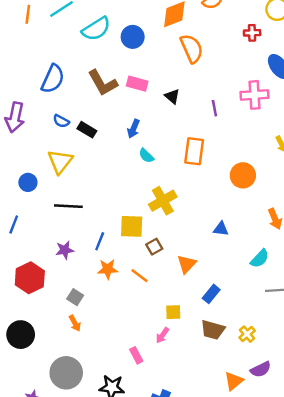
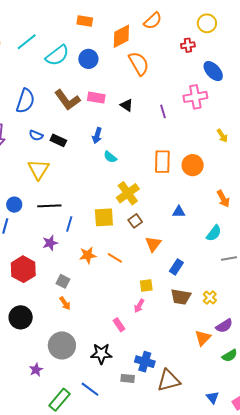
orange rectangle: (194, 151) -> (162, 162), moved
blue circle: (28, 182) -> (14, 205), moved
blue line: (100, 241) -> (69, 224), moved
brown square: (154, 247) -> (135, 221), moved

